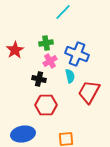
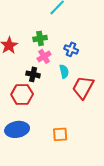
blue cross: (77, 54) -> (71, 49), size x0.6
red hexagon: (46, 105) -> (22, 94), moved

